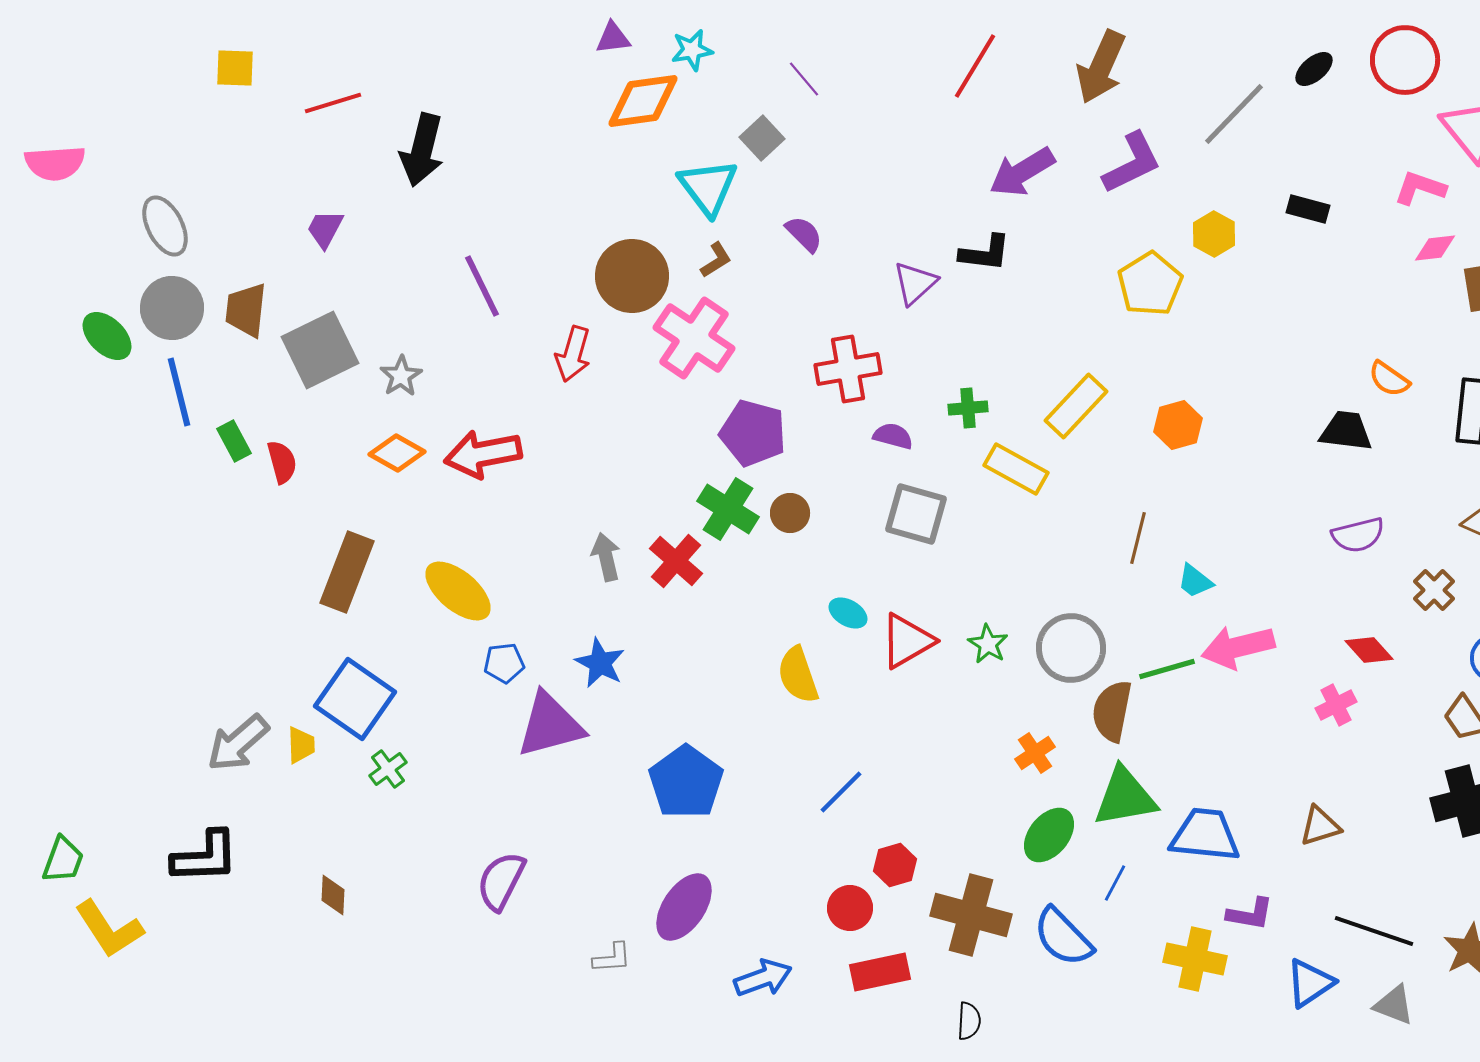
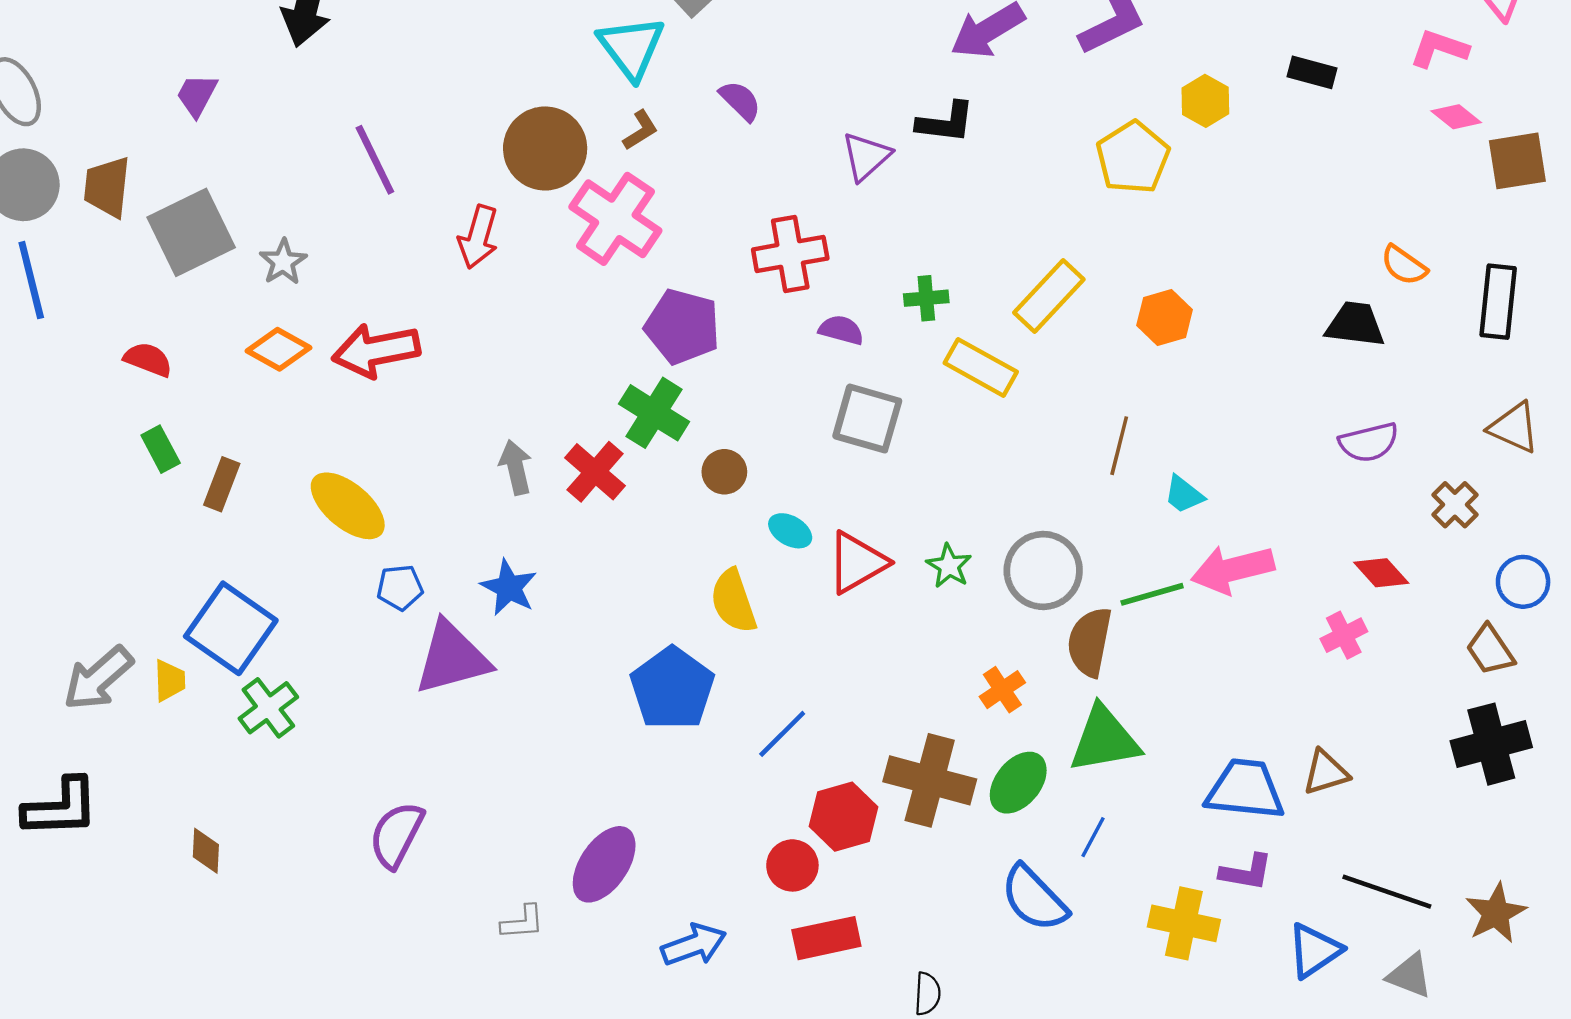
pink diamond: (1435, 248) -> (1456, 117), turned 45
green rectangle: (234, 441) -> (161, 449), moved
red semicircle: (282, 462) -> (148, 359), turned -54
brown circle: (790, 513) -> (724, 472), moved
brown rectangle: (347, 572) -> (222, 484), size x0.6
green cross: (388, 769) -> (268, 708), size x1.4
blue pentagon: (686, 782) -> (672, 688), moved
blue trapezoid: (1205, 835) -> (1245, 789), moved
red hexagon: (895, 865) -> (843, 817), size x1.4
brown cross: (971, 915) -> (930, 780), moved

